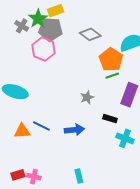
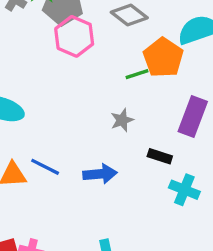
pink hexagon: (43, 49) -> (74, 36), moved
green line: (112, 76) -> (137, 74), moved

